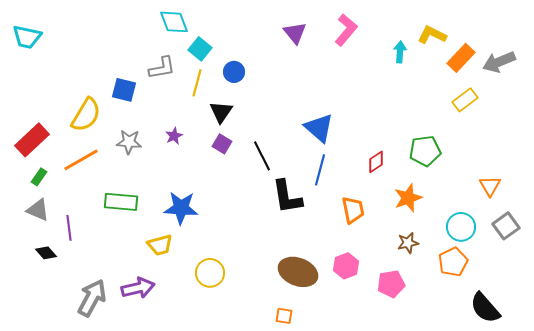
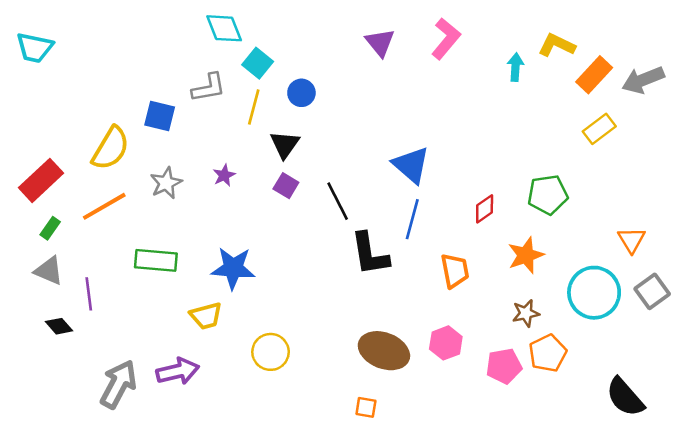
gray star: (129, 142) -> (166, 183), turned -30
cyan circle: (461, 227) -> (594, 293), size x1.4
orange pentagon: (453, 262) -> (548, 353), moved

